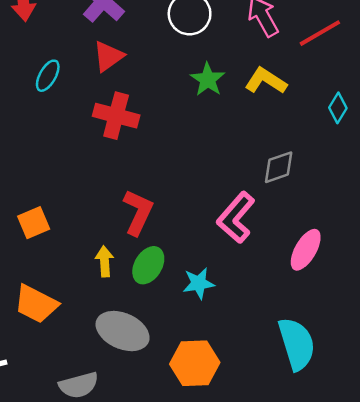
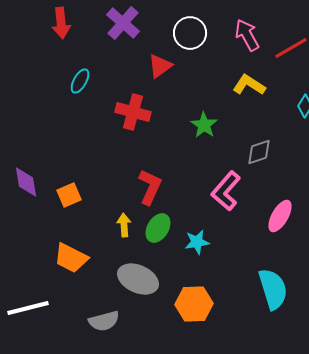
red triangle: (108, 56) -> (160, 66), moved
green star: (208, 80) -> (204, 125), moved

